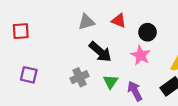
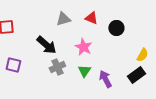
black arrow: (100, 52) -> (46, 45), moved
pink star: (141, 55) -> (83, 47), moved

